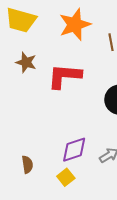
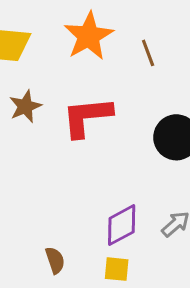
brown star: (26, 62) -> (25, 106), turned -30
yellow square: (66, 177) -> (117, 269), turned -36

